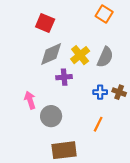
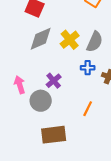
purple cross: (64, 77) -> (54, 81), moved, turned -35
blue cross: (100, 92) -> (88, 68), moved

